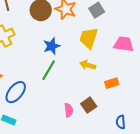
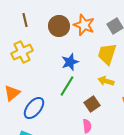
brown square: (89, 105) -> (92, 104), moved

